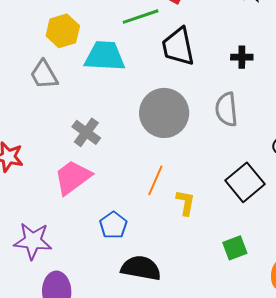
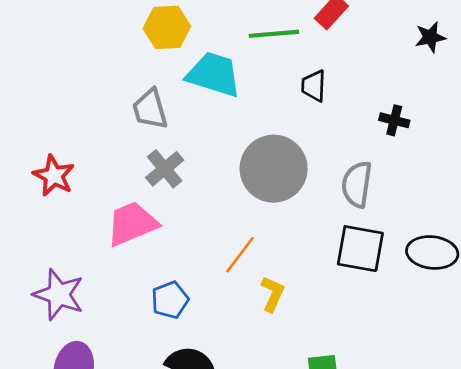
black trapezoid: (178, 47) -> (314, 86), size x0.6
gray trapezoid: (44, 75) -> (150, 109), moved
black square: (245, 182) -> (360, 249), moved, turned 36

